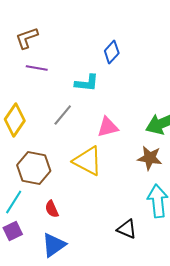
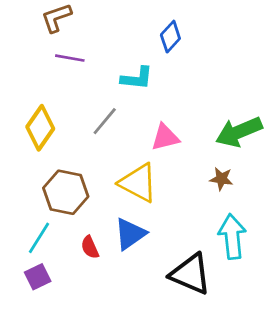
brown star: (150, 158) -> (221, 179), size x0.7
black triangle: (127, 229) -> (191, 274), size x1.6
blue triangle: (54, 245) -> (130, 234), moved

